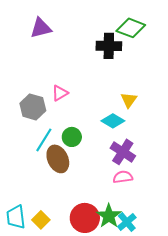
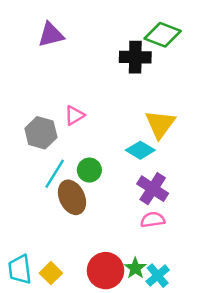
yellow triangle: (129, 100) -> (160, 124), size x1.5
green star: (109, 216) -> (135, 268), size x0.7

